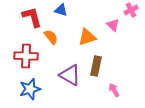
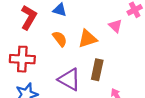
red L-shape: (32, 17) -> (29, 17), turned 45
orange semicircle: (51, 37) -> (60, 39), moved

